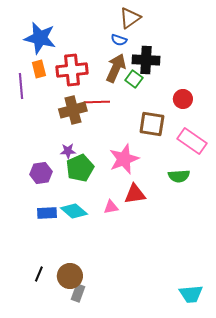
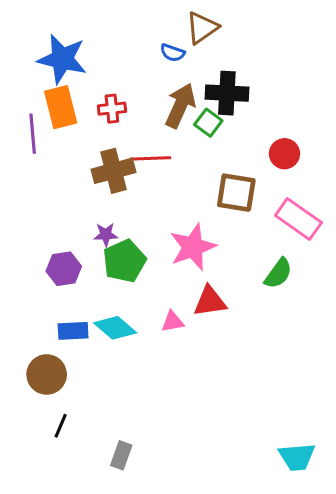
blue semicircle: (119, 40) -> (173, 53), moved
orange rectangle: (39, 69) -> (61, 107), size x1.5
red cross: (72, 70) -> (112, 109), size x0.6
green semicircle: (179, 176) -> (278, 273), turned -50
brown circle: (70, 276) -> (47, 374), moved

